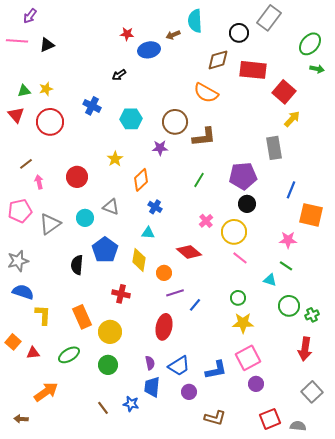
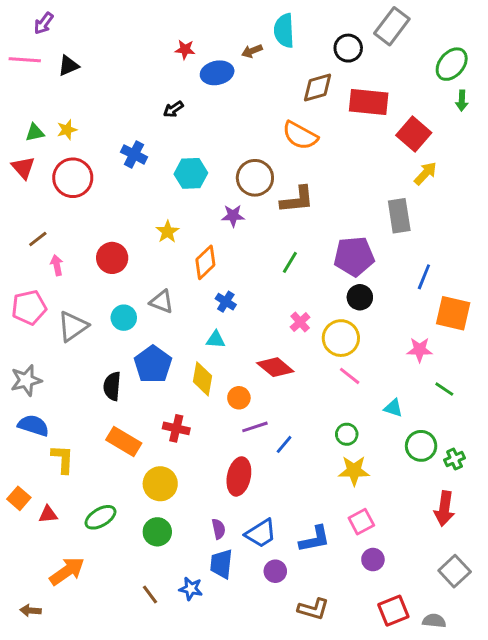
green arrow: (317, 69) -> (462, 101), turned 80
green line: (286, 266) -> (444, 389), moved
orange rectangle: (82, 317) -> (124, 442), moved, turned -35
pink square: (248, 358) -> (361, 522), size x0.7

